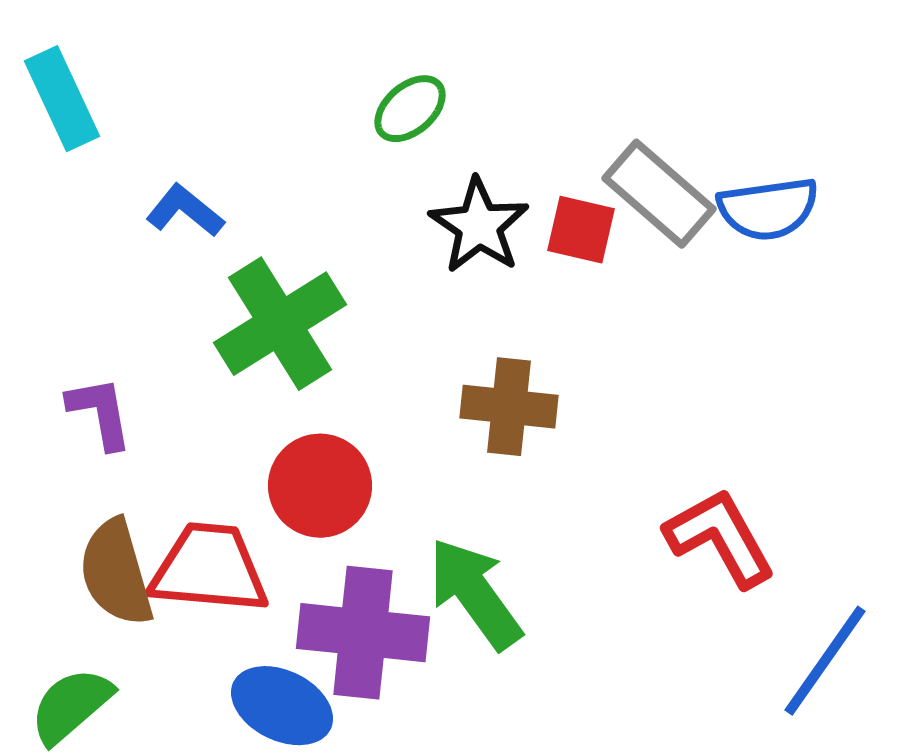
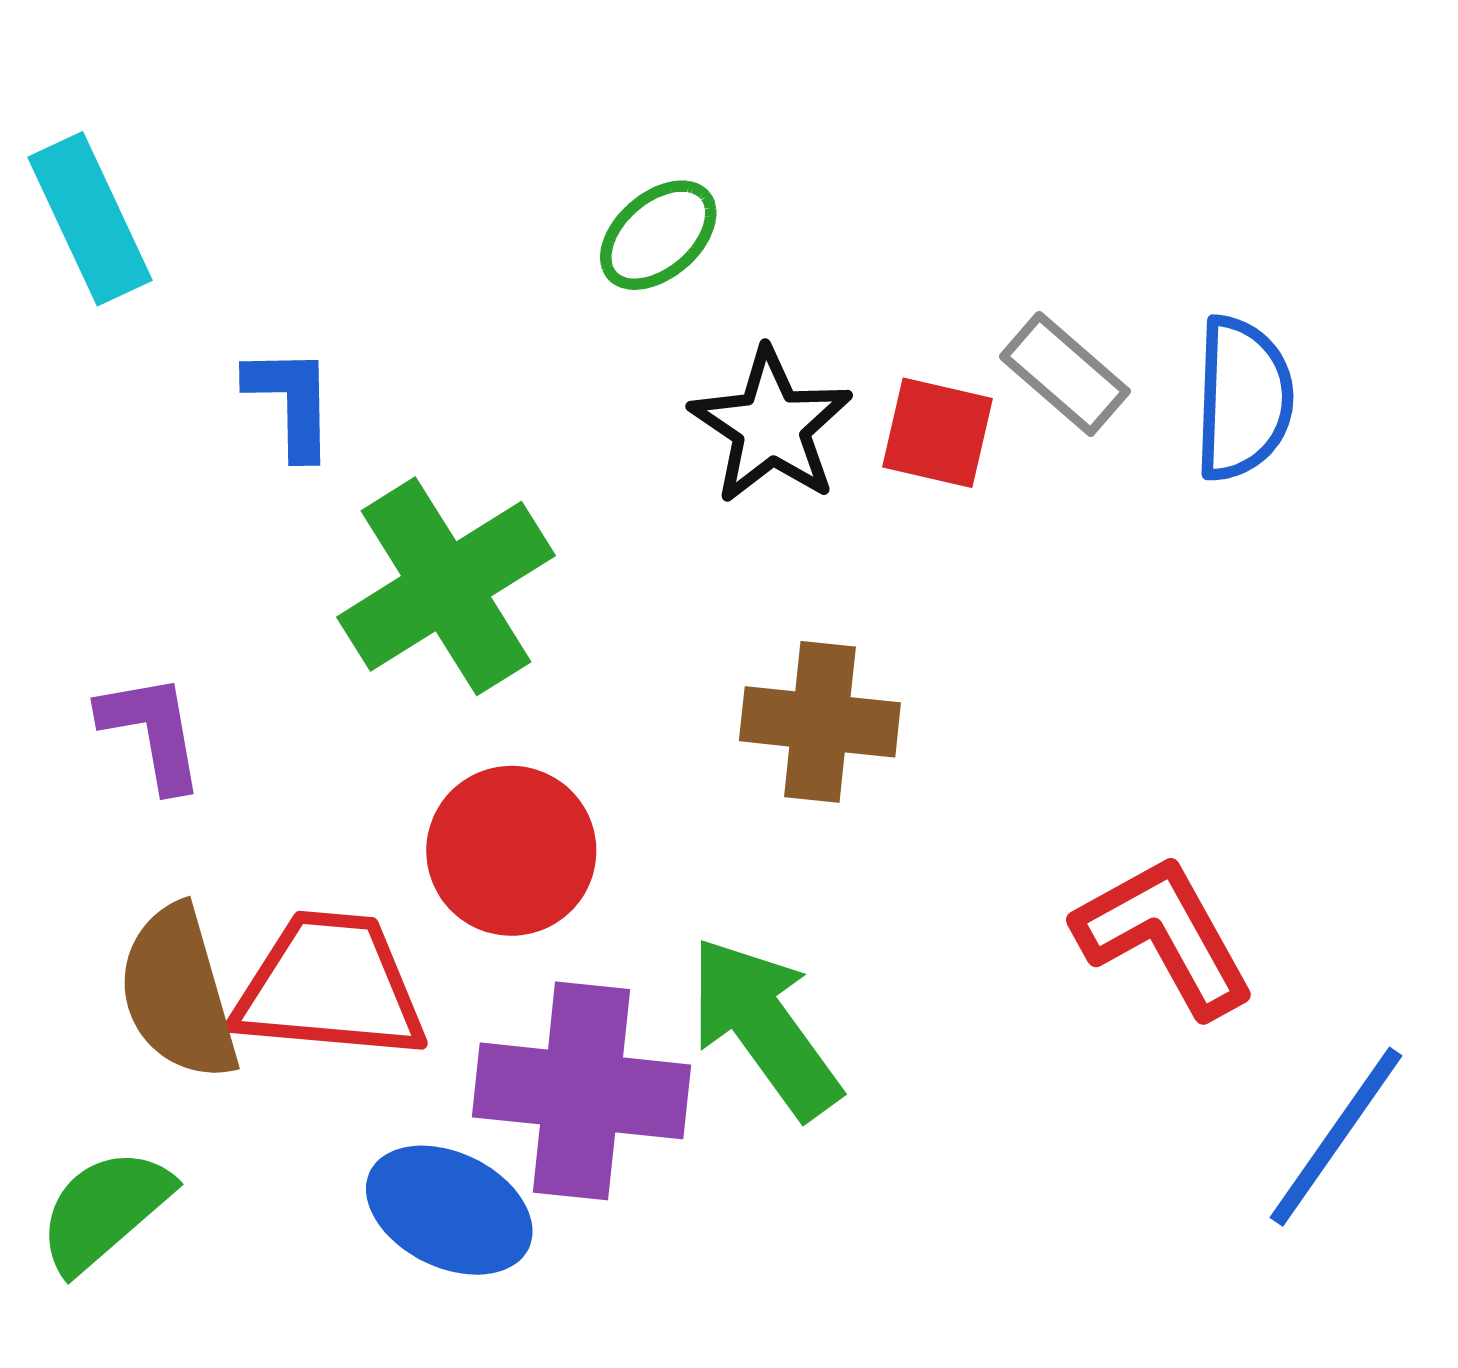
gray rectangle: (659, 194) -> (1065, 374), size x0.7
blue semicircle: (768, 209) -> (1243, 398), turned -80
blue L-shape: (185, 211) -> (291, 402), turned 50

